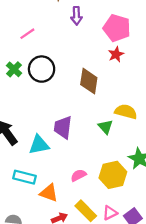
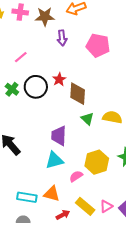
red star: (116, 54) -> (59, 79), moved
green triangle: (105, 127) -> (87, 119), moved
cyan triangle: (39, 145) -> (54, 160), moved
yellow hexagon: (113, 175) -> (97, 162), moved
cyan rectangle: (25, 177) -> (27, 197), moved

